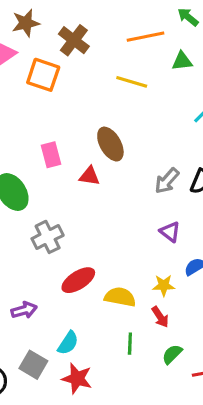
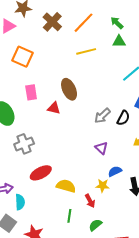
green arrow: (188, 17) -> (117, 23), moved
orange line: (146, 37) -> (83, 23), moved, turned -40
orange square: (43, 75) -> (23, 57), moved
yellow line: (132, 82) -> (86, 51), turned -36
yellow star: (164, 285) -> (103, 186), moved
cyan semicircle: (68, 343) -> (20, 202), moved, turned -42

